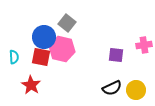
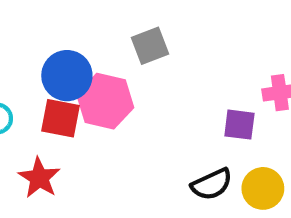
gray square: (67, 23) -> (150, 46), moved, turned 30
purple square: (116, 55) -> (239, 125), moved

